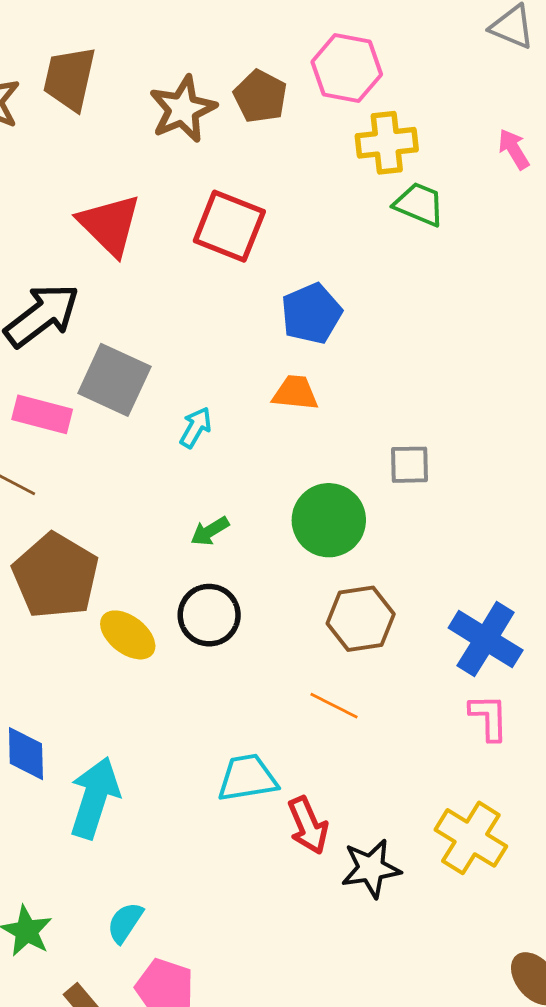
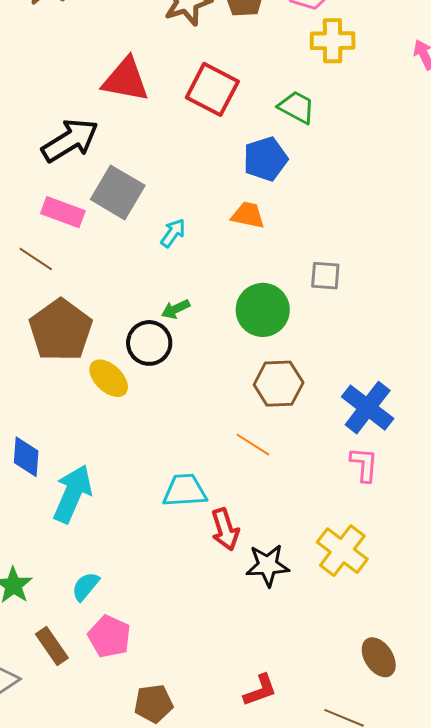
green trapezoid: (419, 204) -> (297, 107), moved
red triangle: (110, 225) -> (126, 80), turned -40
black circle: (209, 615) -> (149, 343), moved

